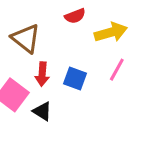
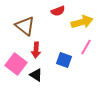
blue square: (75, 79) -> (64, 60), moved

